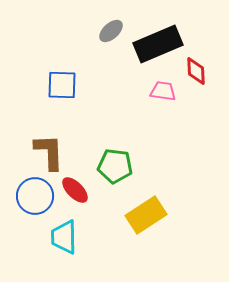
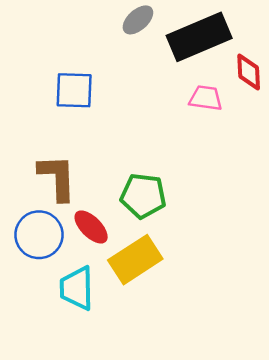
yellow rectangle: (146, 215) -> (135, 260), moved

